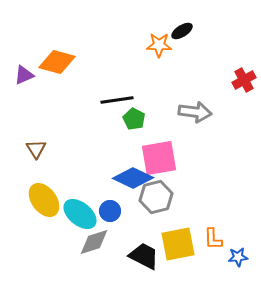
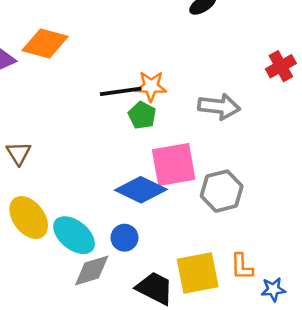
orange star: (159, 45) -> (151, 86), moved
gray hexagon: (156, 197) -> (222, 191), moved
blue circle: (110, 211) -> (124, 238), moved

